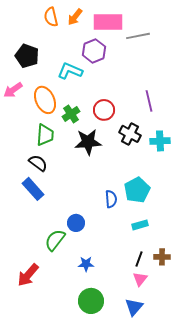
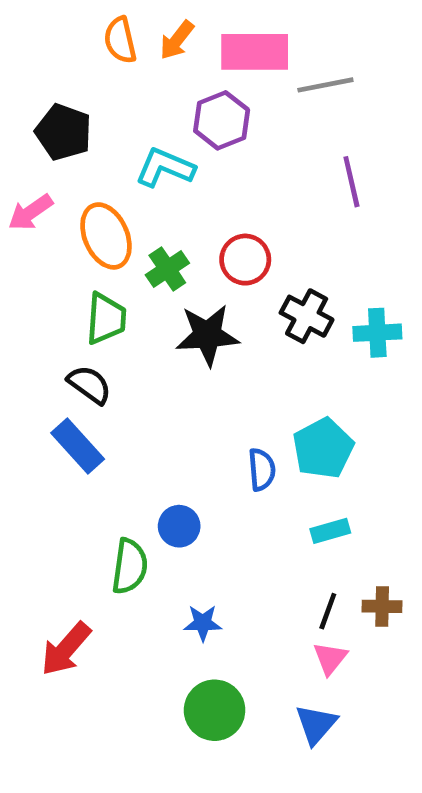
purple line: (149, 101) -> (351, 182), moved
green semicircle: (55, 240) -> (130, 566), turned 150

